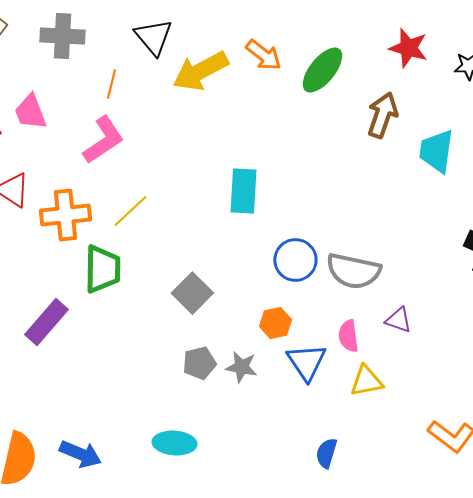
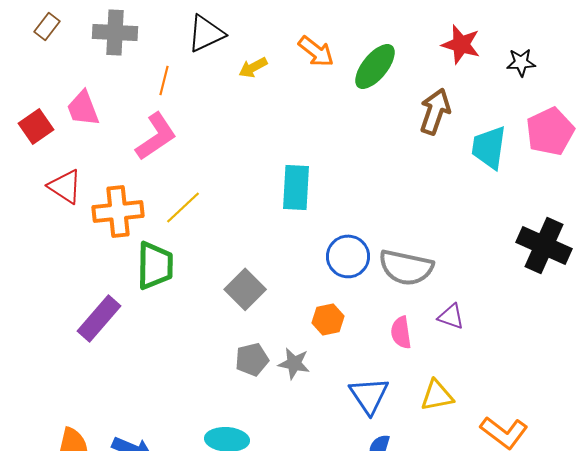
black triangle: (153, 37) -> (206, 33), turned 45
yellow arrow: (200, 71) -> (253, 67), size x0.5
blue triangle: (306, 362) -> (369, 395), moved
yellow triangle: (366, 381) -> (437, 395), moved

